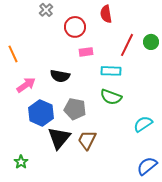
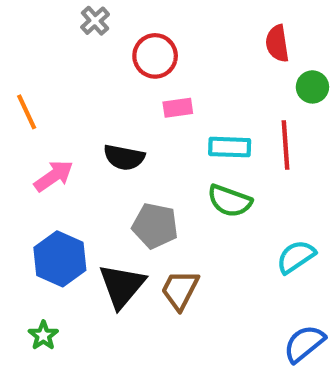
red semicircle: (106, 14) -> (277, 43), moved
red line: (127, 45) -> (286, 145), moved, turned -30
blue hexagon: (41, 113) -> (60, 259), moved

